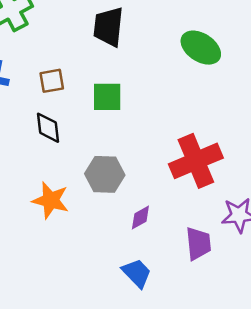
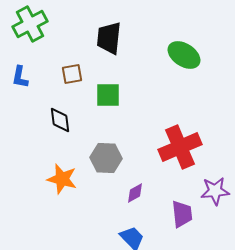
brown square: (52, 81) -> (72, 74), moved

